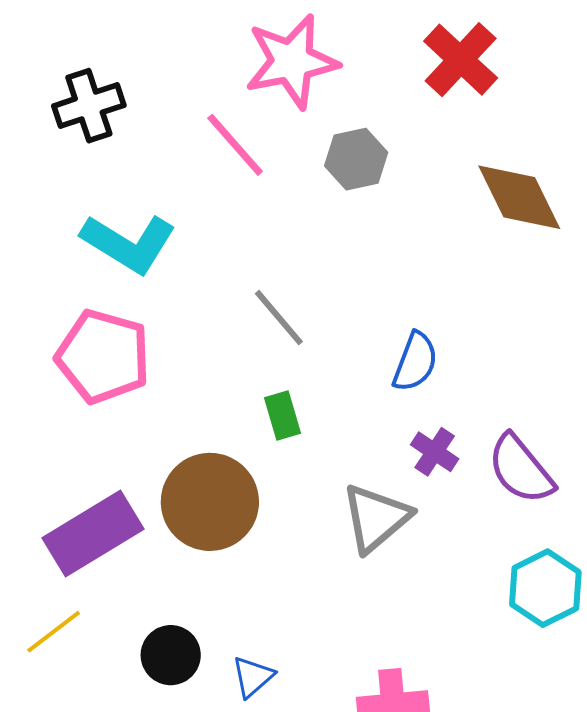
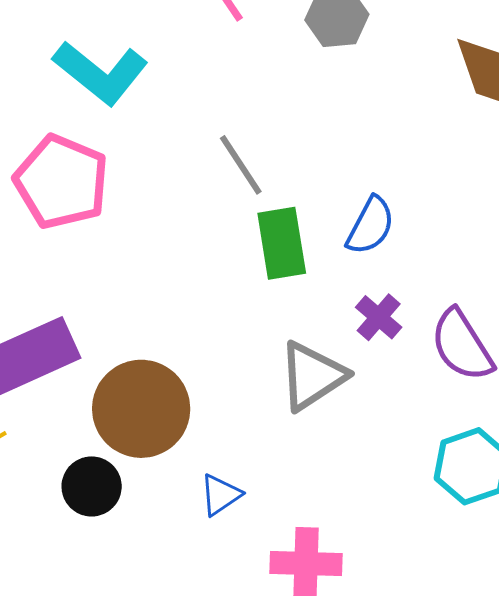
green rectangle: (282, 416) -> (282, 243), moved, size x1.5
brown circle: (210, 502) -> (141, 409), moved
blue triangle: (253, 677) -> (221, 495), moved

